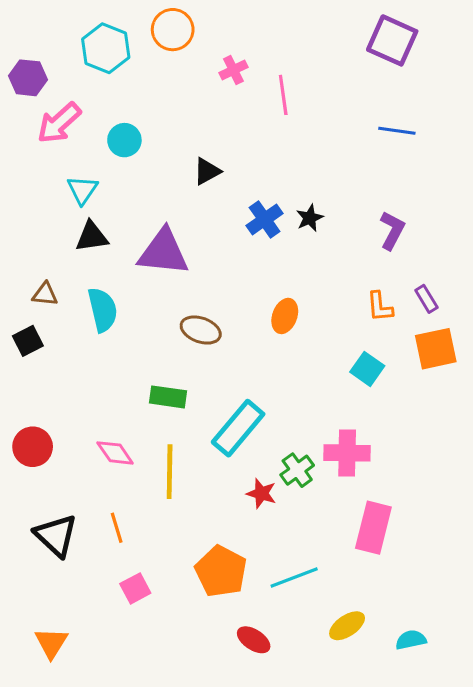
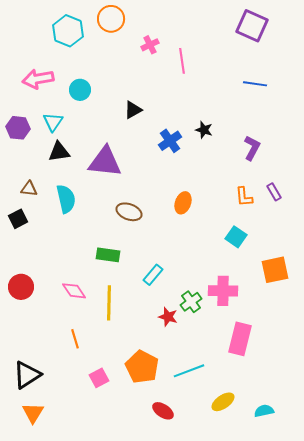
purple hexagon: (28, 78) -> (18, 128), moved
pink arrow: (59, 123) -> (38, 79), turned 32
black star: (310, 218) -> (204, 130), moved, turned -30
orange square: (436, 349) -> (275, 270), moved
cyan rectangle: (238, 428) -> (153, 275), size x0.6
black triangle: (56, 535) -> (27, 375), moved, turned 44
pink square: (135, 588) -> (99, 378), moved

